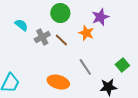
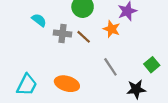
gray cross: (42, 37) -> (62, 33), turned 35
orange ellipse: (58, 82) -> (67, 84), moved

